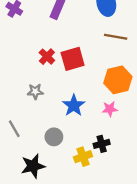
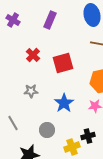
red cross: (47, 57) -> (33, 55), moved

